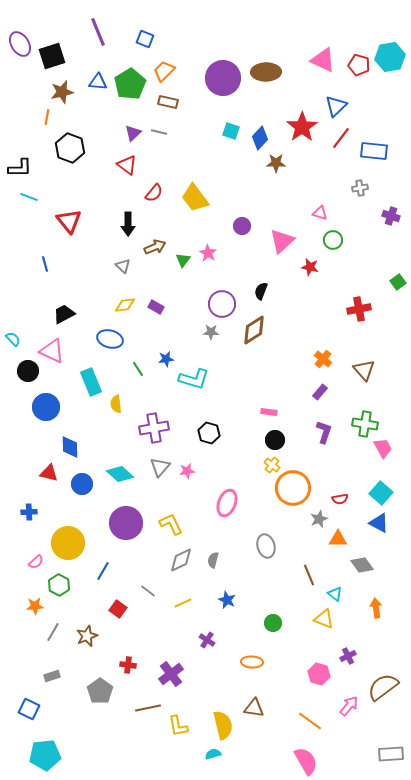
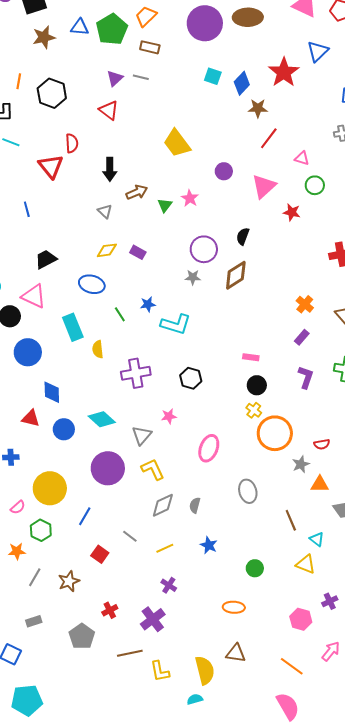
orange line: (47, 117) -> (19, 81), moved
red line: (341, 138) -> (269, 138), moved
red semicircle: (154, 193) -> (72, 143), moved, turned -42
gray triangle: (160, 467) -> (142, 435), moved
purple cross: (207, 640) -> (169, 585), moved
red cross: (128, 665) -> (110, 610), turned -35

